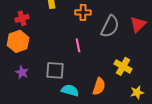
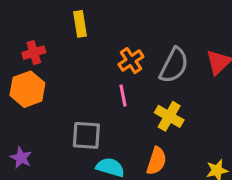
orange cross: (83, 12) -> (131, 61), moved, turned -35
yellow cross: (123, 66) -> (169, 116), moved
purple star: (22, 72) -> (21, 158), moved

